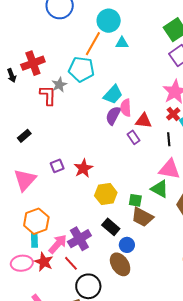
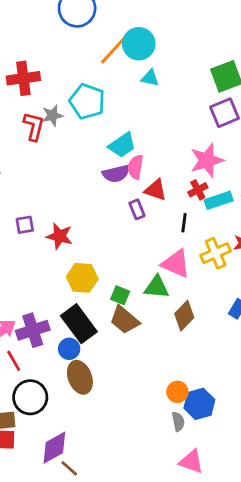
orange line: (93, 44) -> (114, 50), moved
purple semicircle: (113, 116) -> (116, 174), turned -144
red star: (83, 168) -> (59, 236), turned 30
green triangle: (160, 189) -> (157, 287), turned -36
black rectangle: (111, 227) -> (79, 324), size x1.5
blue circle: (127, 245) -> (69, 349), moved

